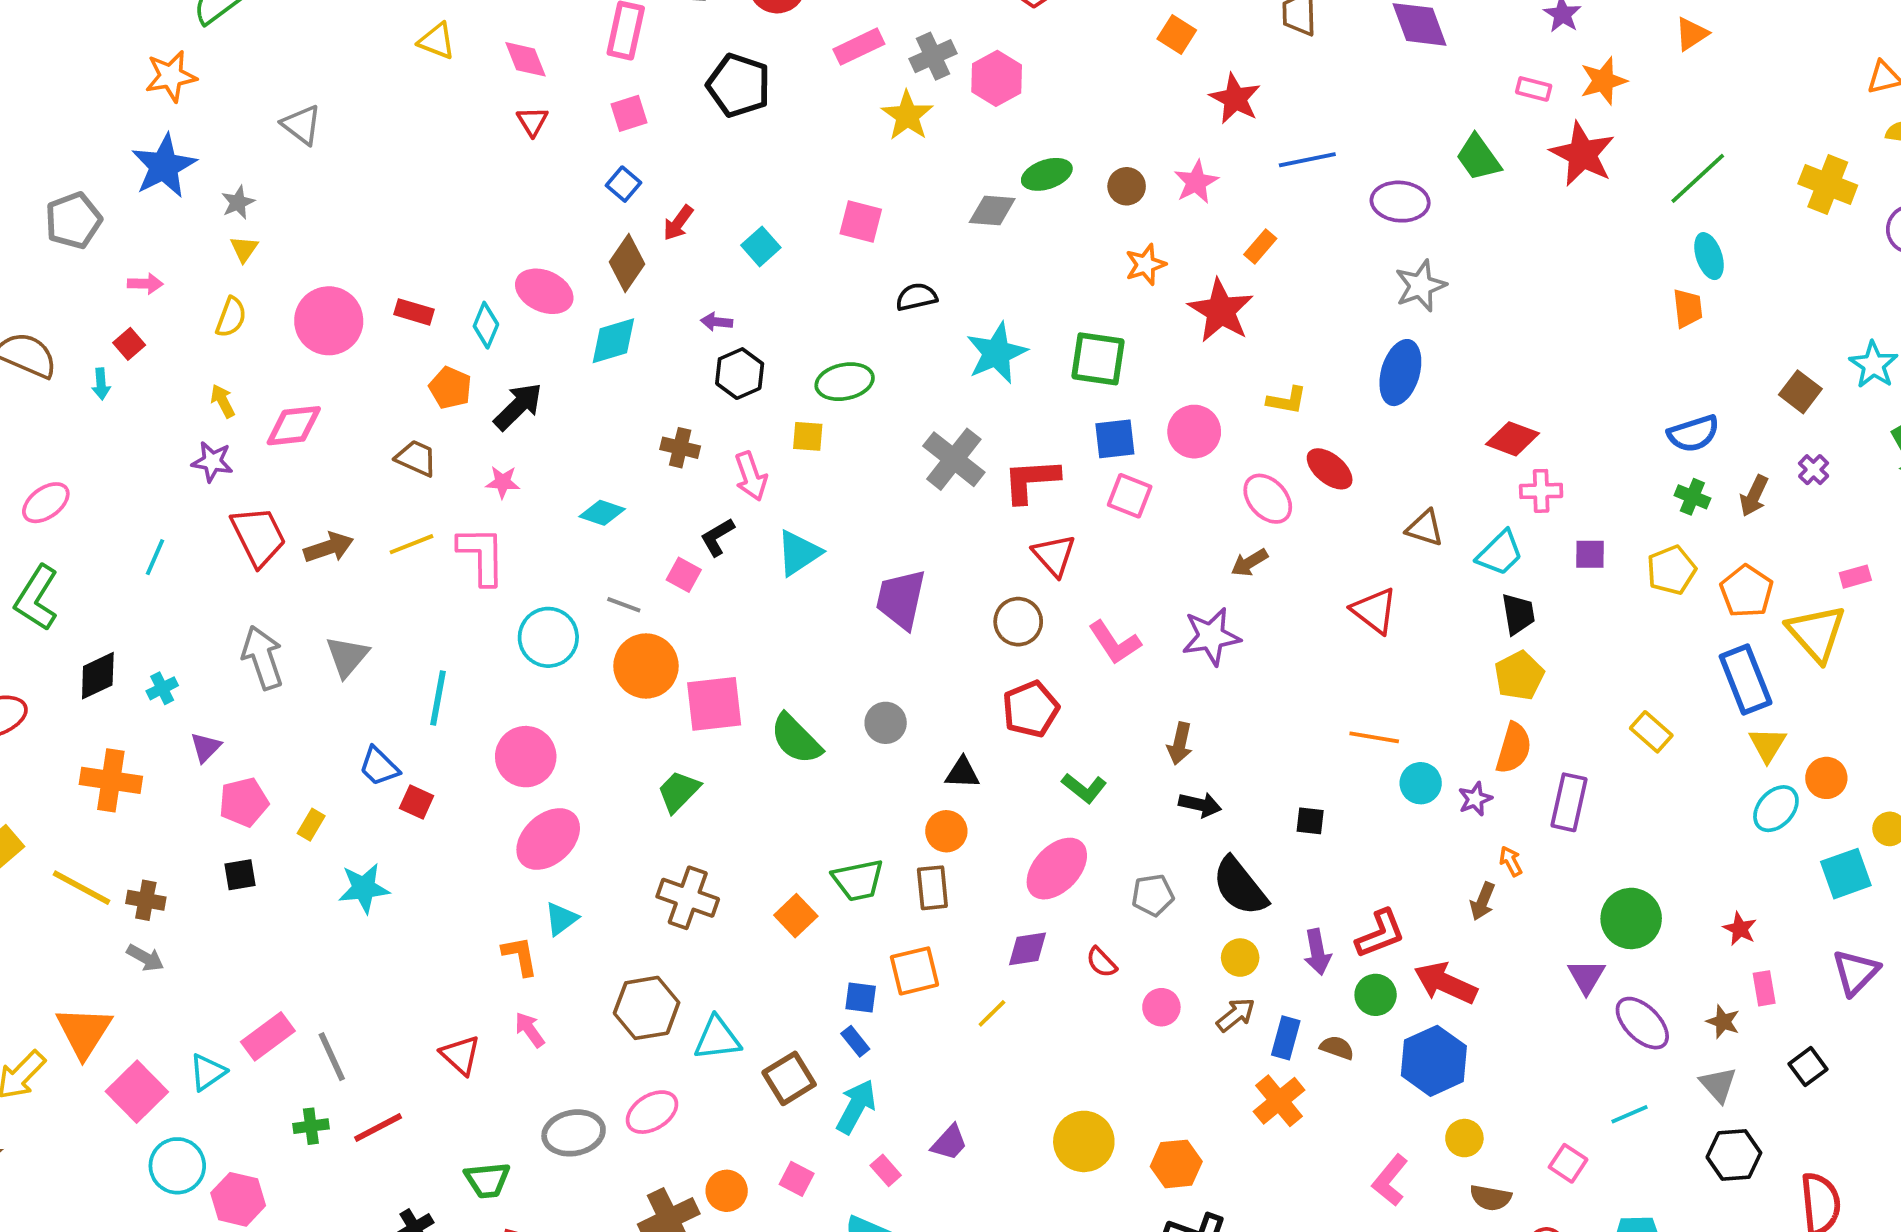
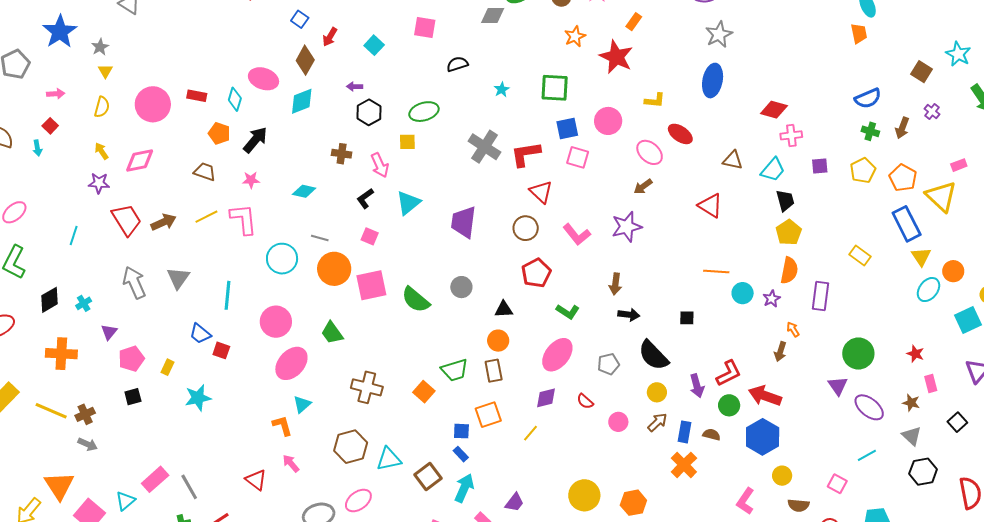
cyan star: (997, 353) -> (502, 89), size x0.5
pink square: (684, 575) -> (370, 236), moved
green trapezoid: (679, 791) -> (332, 333), moved, turned -75
brown cross: (146, 900) -> (85, 414), turned -30

